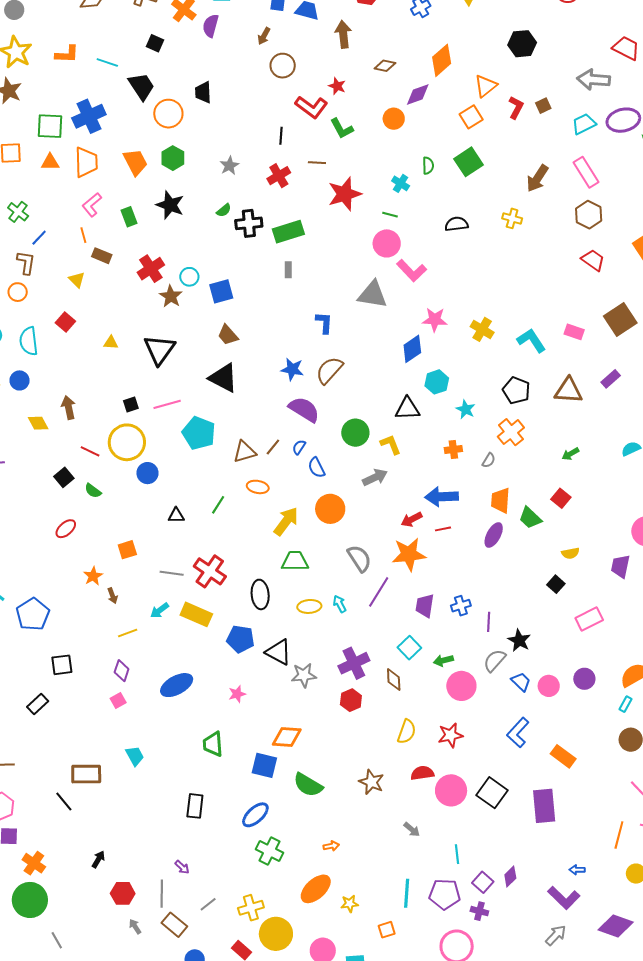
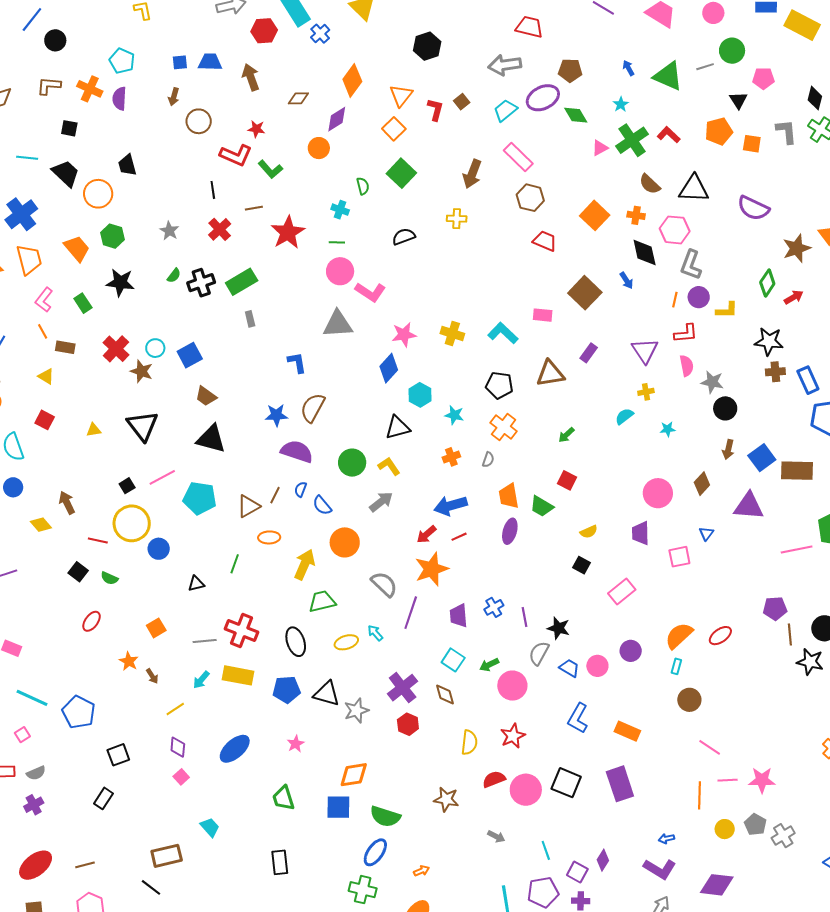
blue ellipse: (255, 815) -> (375, 852), moved

